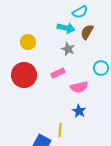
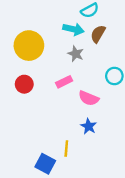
yellow circle: (28, 42) -> (29, 46), size x1.6
red circle: (24, 75) -> (24, 84), size x0.6
pink semicircle: (79, 87) -> (89, 98), turned 36

